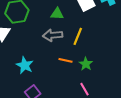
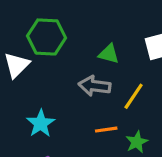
orange line: (65, 60) -> (106, 130), turned -32

